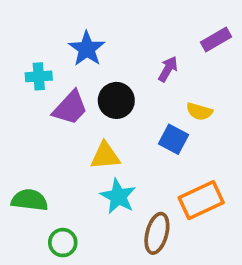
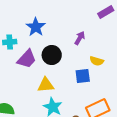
purple rectangle: (216, 40) -> (106, 12), moved
blue square: (174, 139) -> (83, 76), turned -35

